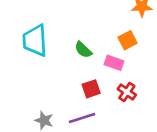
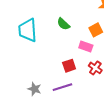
green semicircle: (83, 50) -> (63, 24), moved

